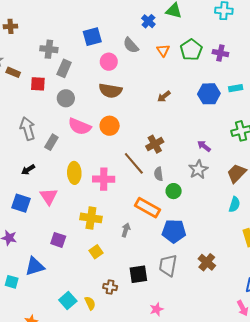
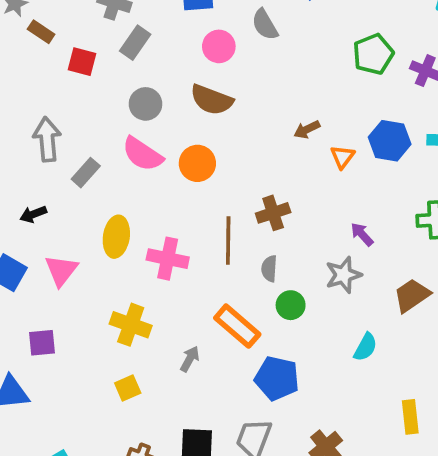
orange triangle: (163, 50) -> (342, 157), moved
gray circle: (66, 98) -> (146, 104), moved
brown line: (134, 163) -> (228, 241), turned 30
cyan semicircle: (234, 204) -> (365, 347), moved
purple square: (58, 240) -> (42, 343), moved, turned -35

